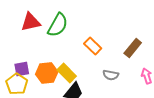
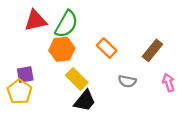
orange hexagon: (47, 73) -> (62, 49), moved

